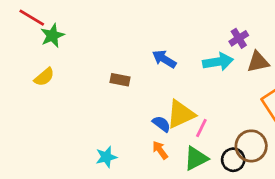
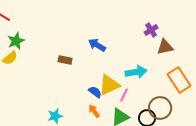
green star: (52, 36) -> (16, 41), moved
cyan arrow: (218, 62) -> (136, 72), moved

